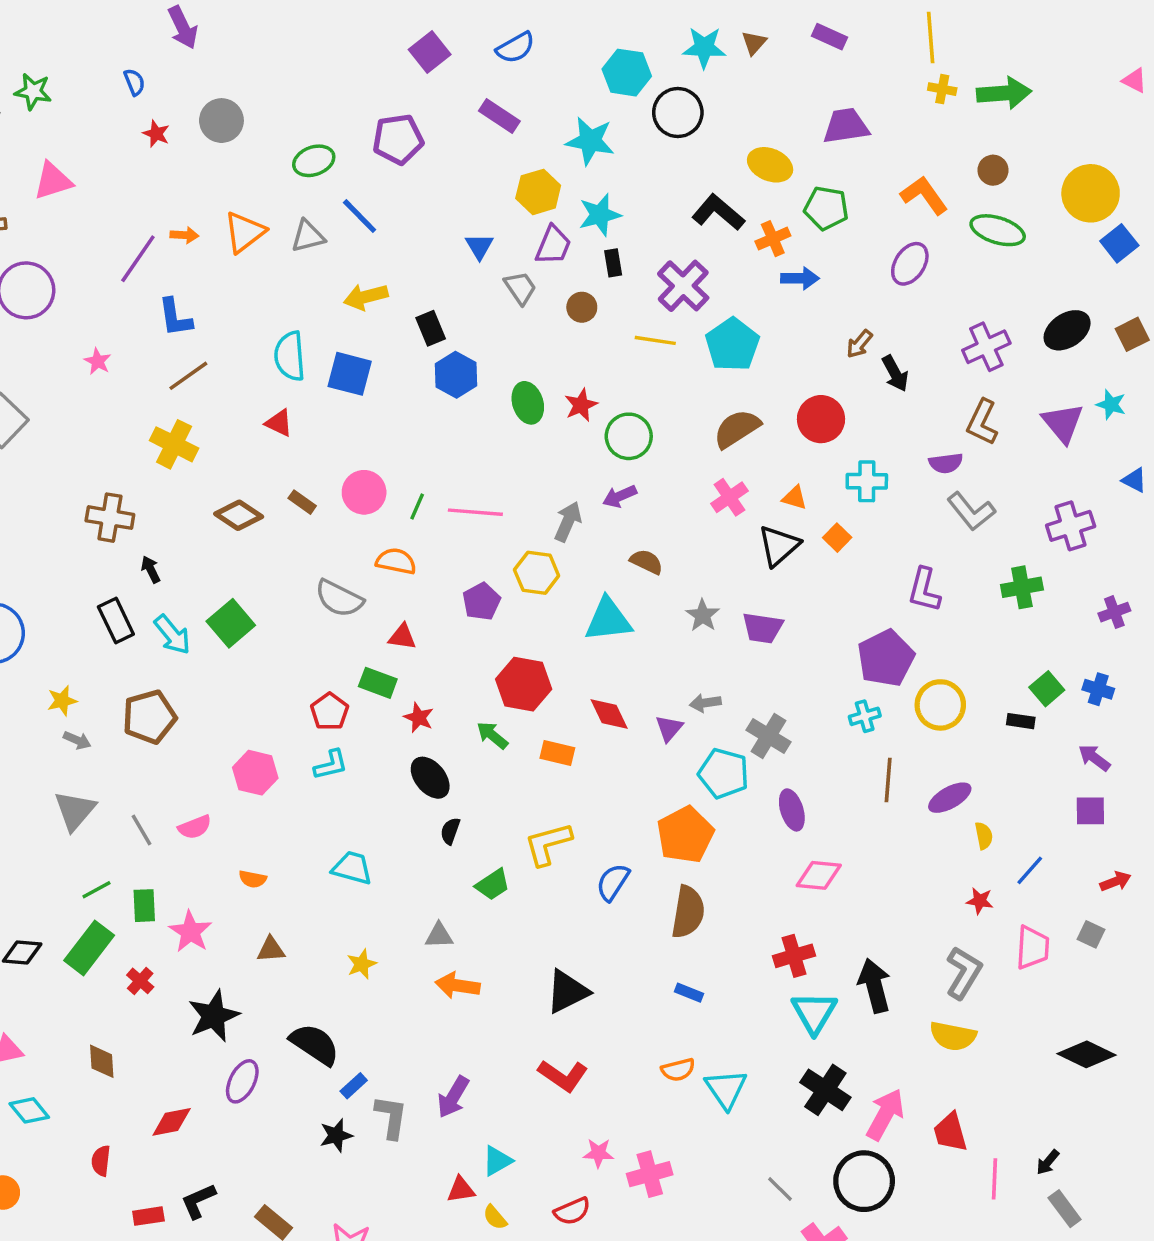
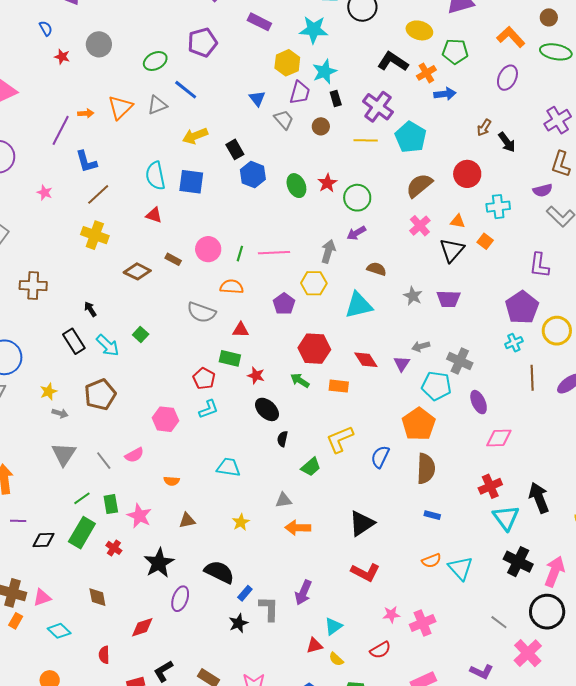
brown cross: (110, 518) -> (33, 286), moved
green square: (231, 623) -> (141, 335), size x0.6

